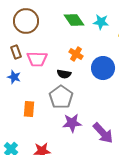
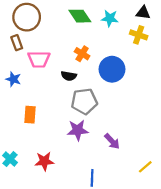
brown rectangle: (16, 52) -> (17, 43), moved
gray pentagon: (61, 97) -> (84, 101), moved, turned 30
purple arrow: (103, 133) -> (112, 141), size x0.7

